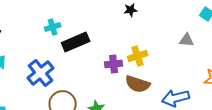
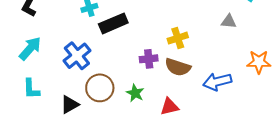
purple cross: (114, 64) -> (149, 59), moved

